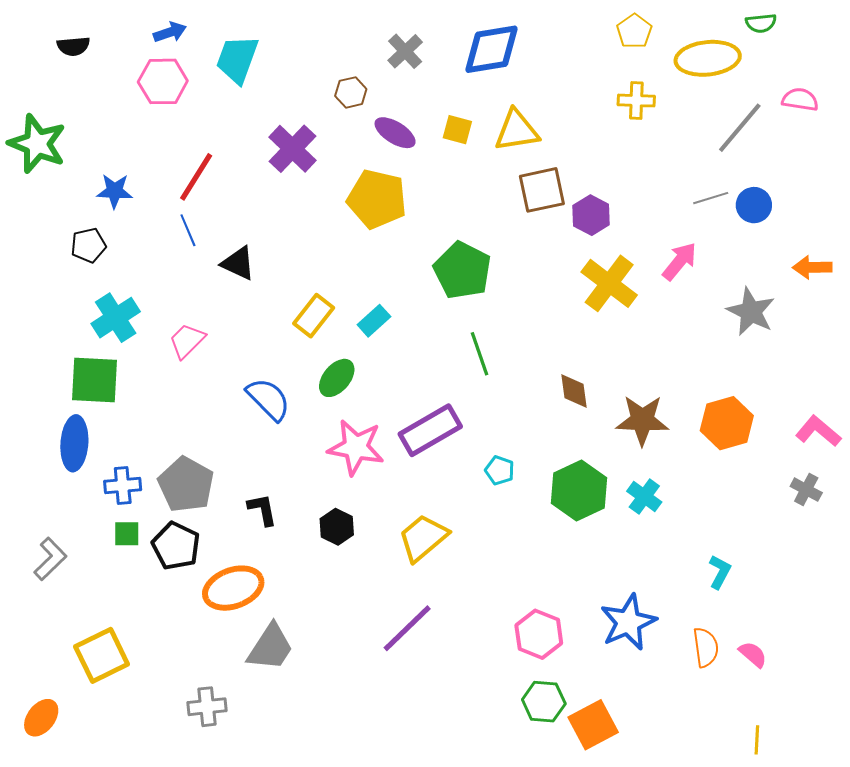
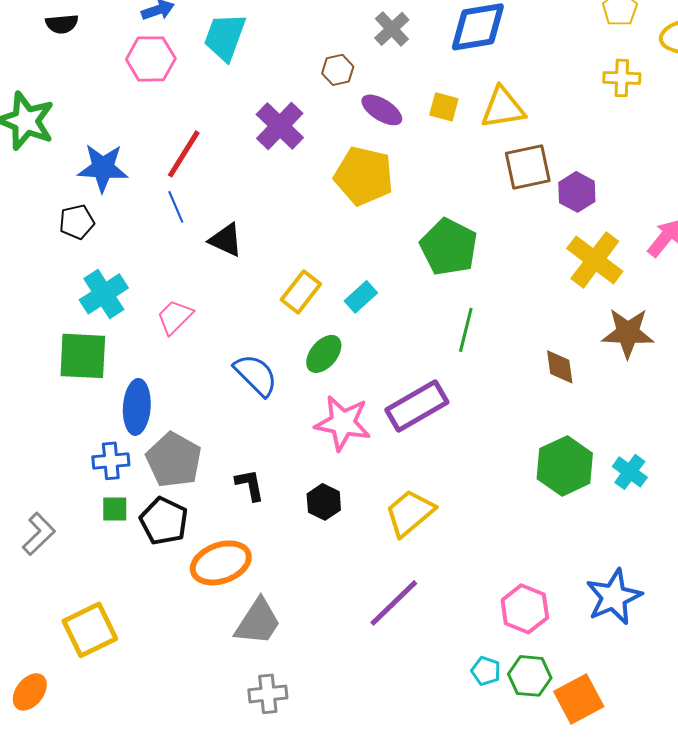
blue star: (115, 191) -> (103, 168), size x1.4
green line: (479, 354) -> (466, 330), turned 33
brown star: (642, 420) -> (628, 333), moved
blue ellipse: (74, 443) -> (137, 407), moved
cyan pentagon: (500, 470) -> (486, 671), moved
gray cross: (207, 707) -> (268, 694), moved

